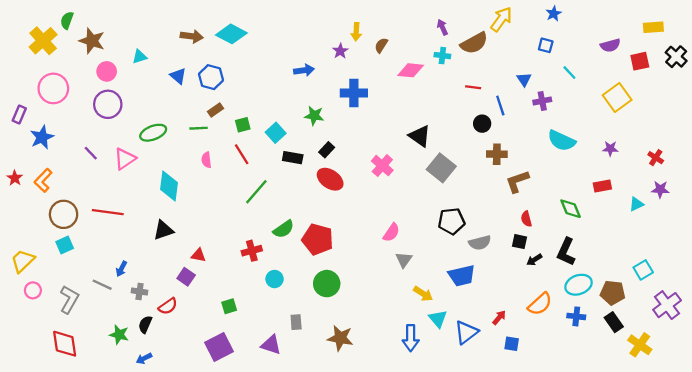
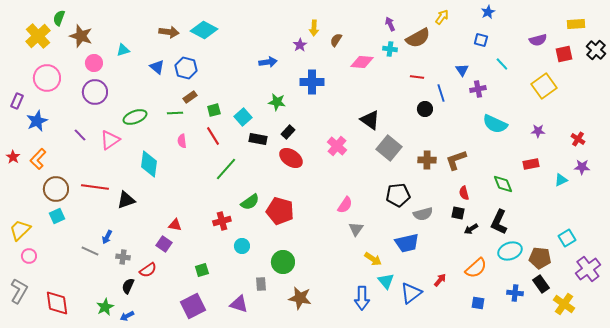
yellow arrow: (501, 19) -> (442, 17), size x0.7
brown cross: (497, 154) -> (427, 160), moved
black triangle: (163, 230) -> (126, 200), moved
green circle: (327, 284) -> (283, 262), moved
gray L-shape: (69, 299) -> (19, 291), moved
blue cross: (576, 316) -> (515, 293), moved
green star: (119, 335) -> (105, 307), moved, turned 30
blue square: (512, 344) -> (478, 303), moved

